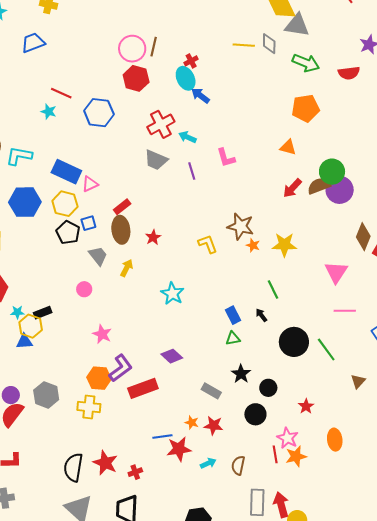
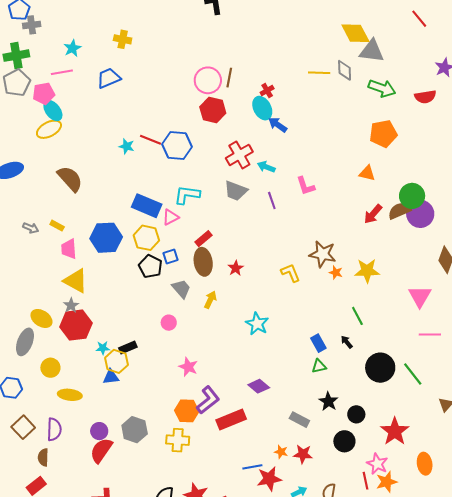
red line: (61, 93) -> (150, 140), moved
cyan L-shape: (19, 156) -> (187, 195), moved
red star: (306, 406) -> (395, 431), size x1.8

